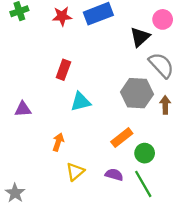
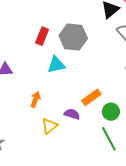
gray hexagon: (137, 93) -> (73, 37), moved
purple semicircle: (114, 175) -> (72, 114), moved

